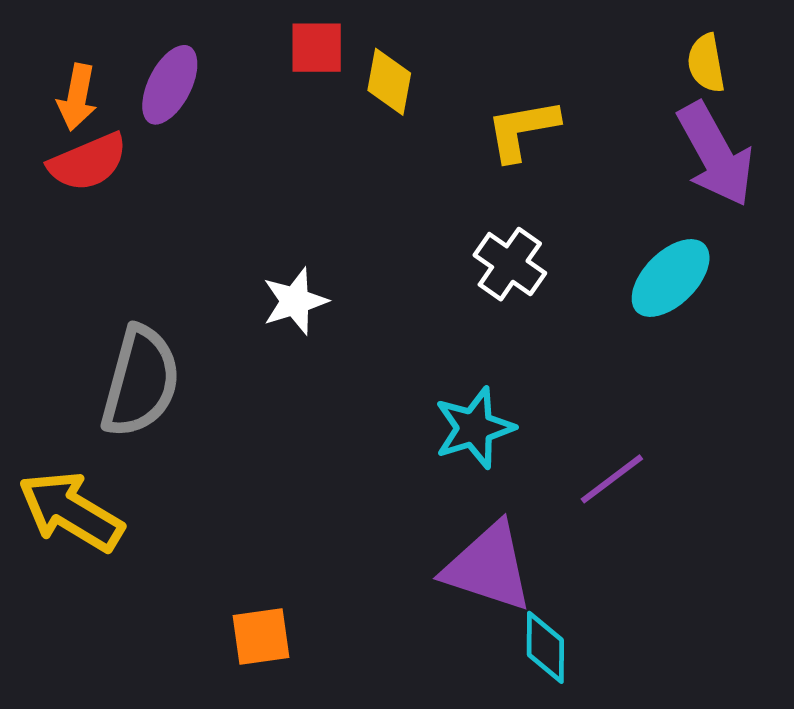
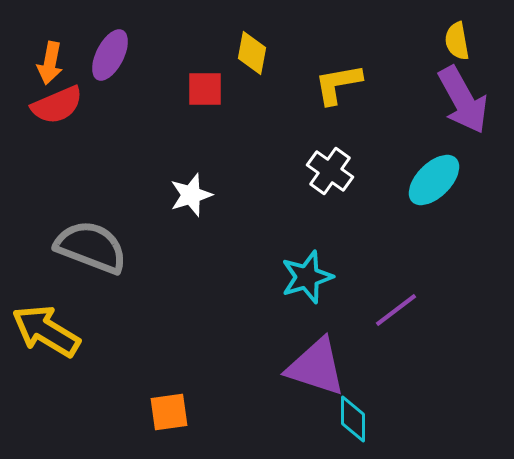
red square: (317, 48) -> (205, 89), moved
gray semicircle: (140, 382) -> (91, 247), turned -84

